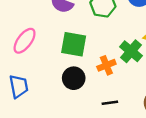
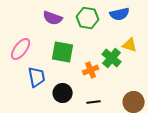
black circle: (74, 78) -> (63, 93), moved
blue trapezoid: (19, 86) -> (37, 77), moved

